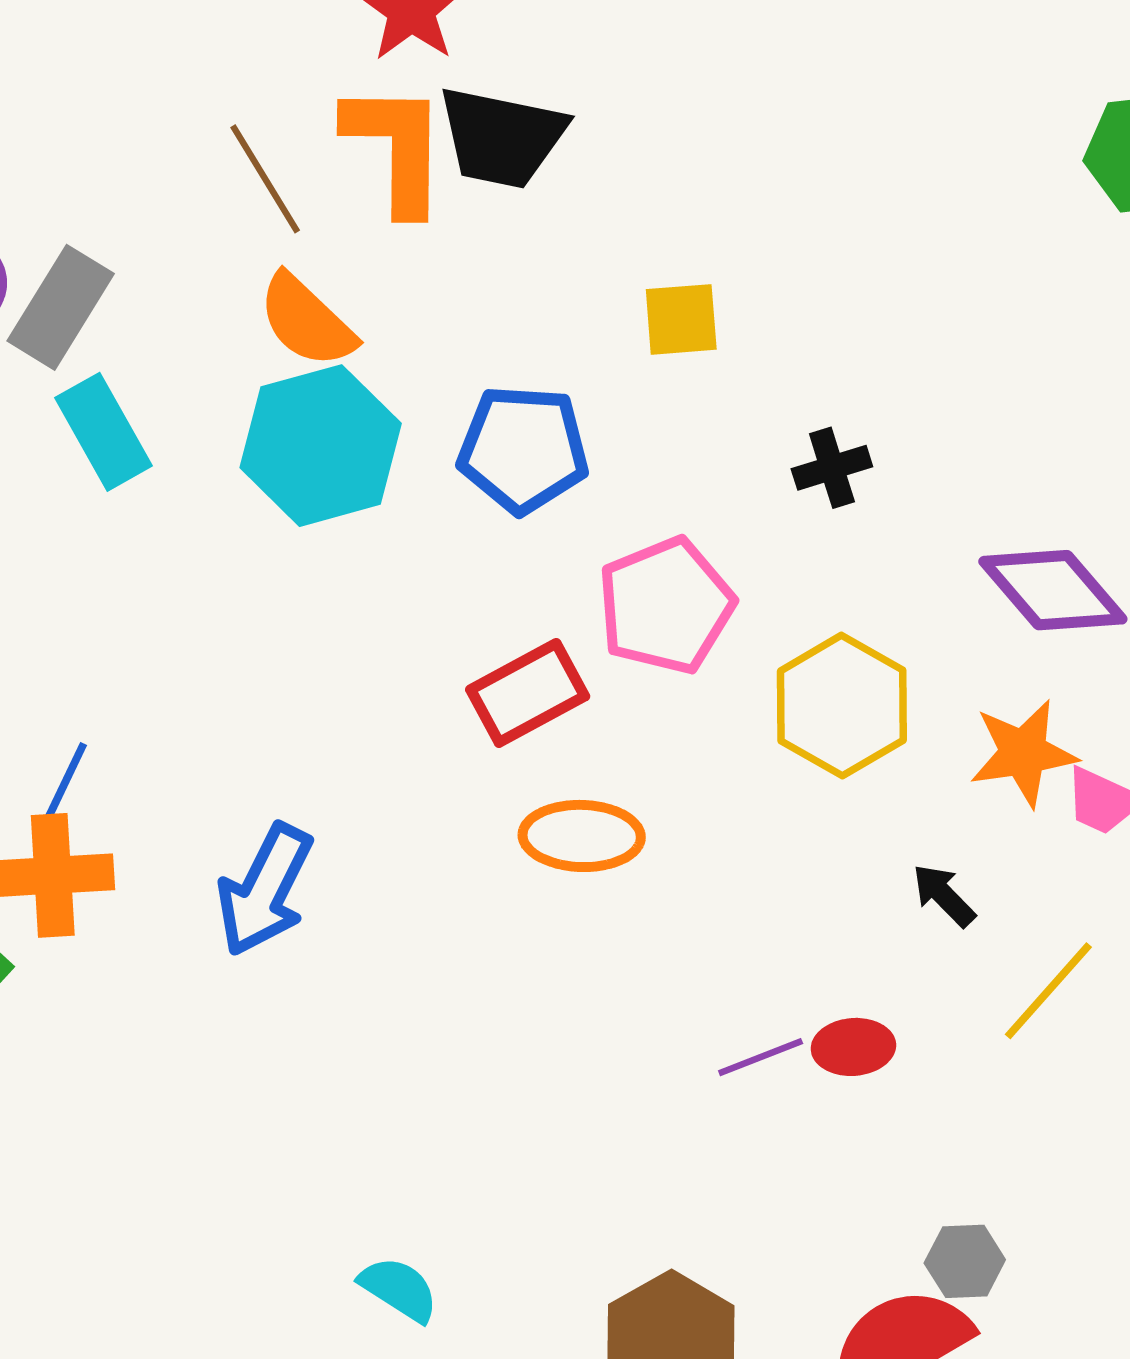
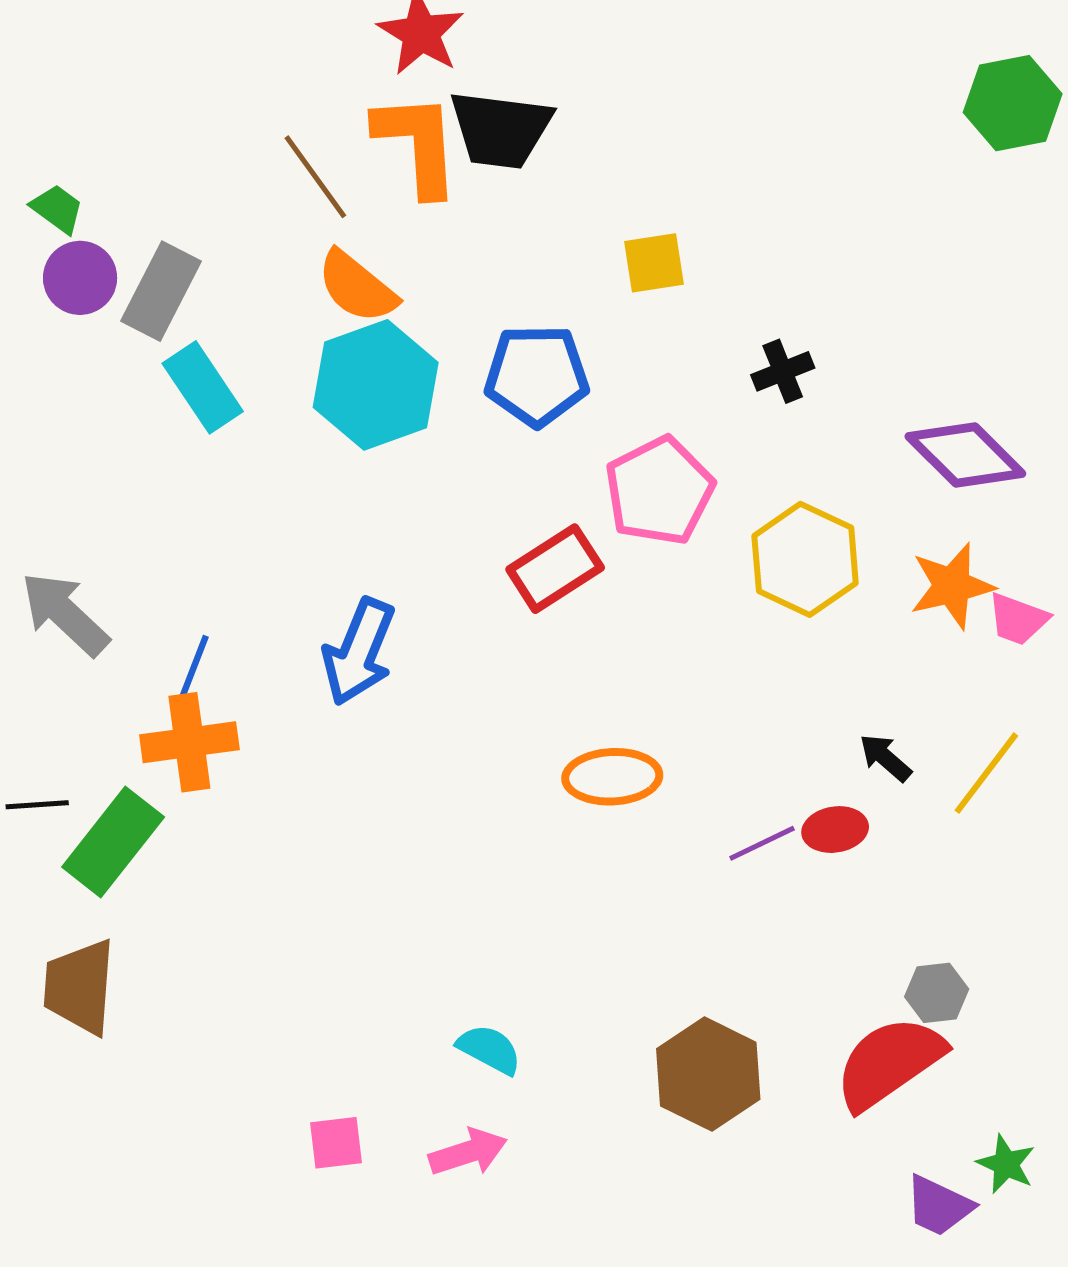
orange ellipse: (582, 836) -> (612, 777), moved
blue arrow: (265, 890) -> (359, 652), moved
black arrow: (944, 895) -> (885, 758), moved

